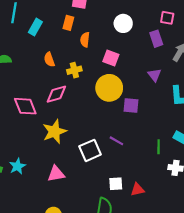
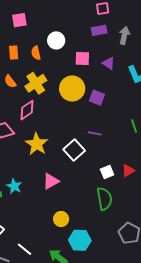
orange rectangle: (68, 23) -> (14, 53), moved
white circle: (123, 23) -> (56, 40), moved
purple rectangle: (156, 39) -> (99, 30), turned -63
pink square: (111, 58) -> (82, 58), moved
yellow cross: (74, 70) -> (36, 83), size x1.5
purple square: (131, 106) -> (97, 98), turned 35

